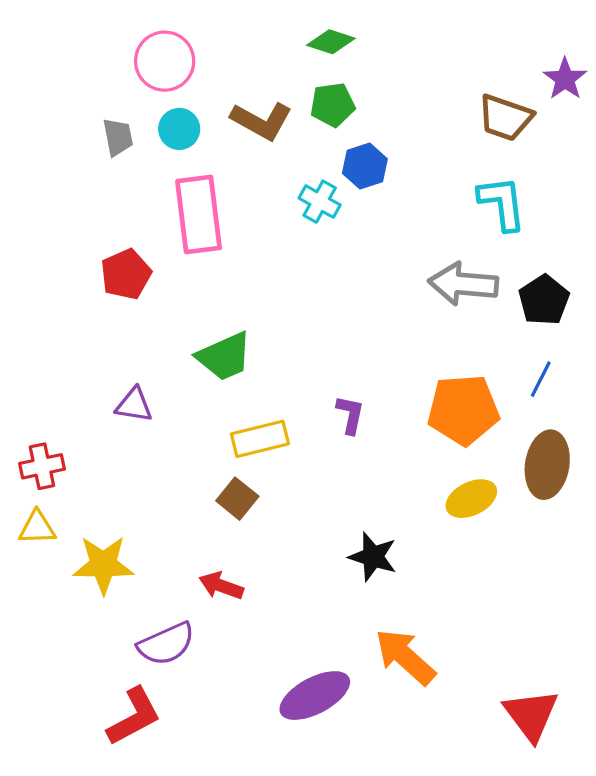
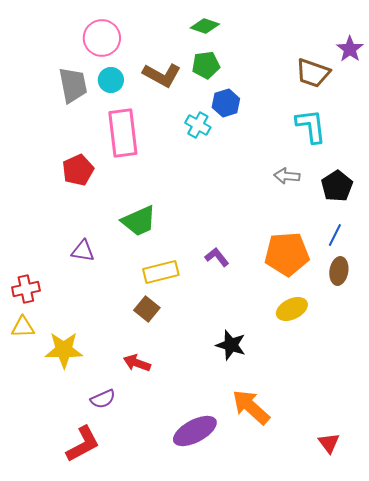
gray trapezoid: (118, 137) -> (73, 85), size x1.5
gray arrow: (463, 284) -> (287, 176), size x0.6
purple L-shape: (350, 415) -> (217, 257), turned -50
brown ellipse: (547, 465) -> (339, 271), moved, size x0.7
purple semicircle: (166, 644) -> (103, 399), size x0.7
red triangle: (531, 715) -> (329, 443), size x0.6

